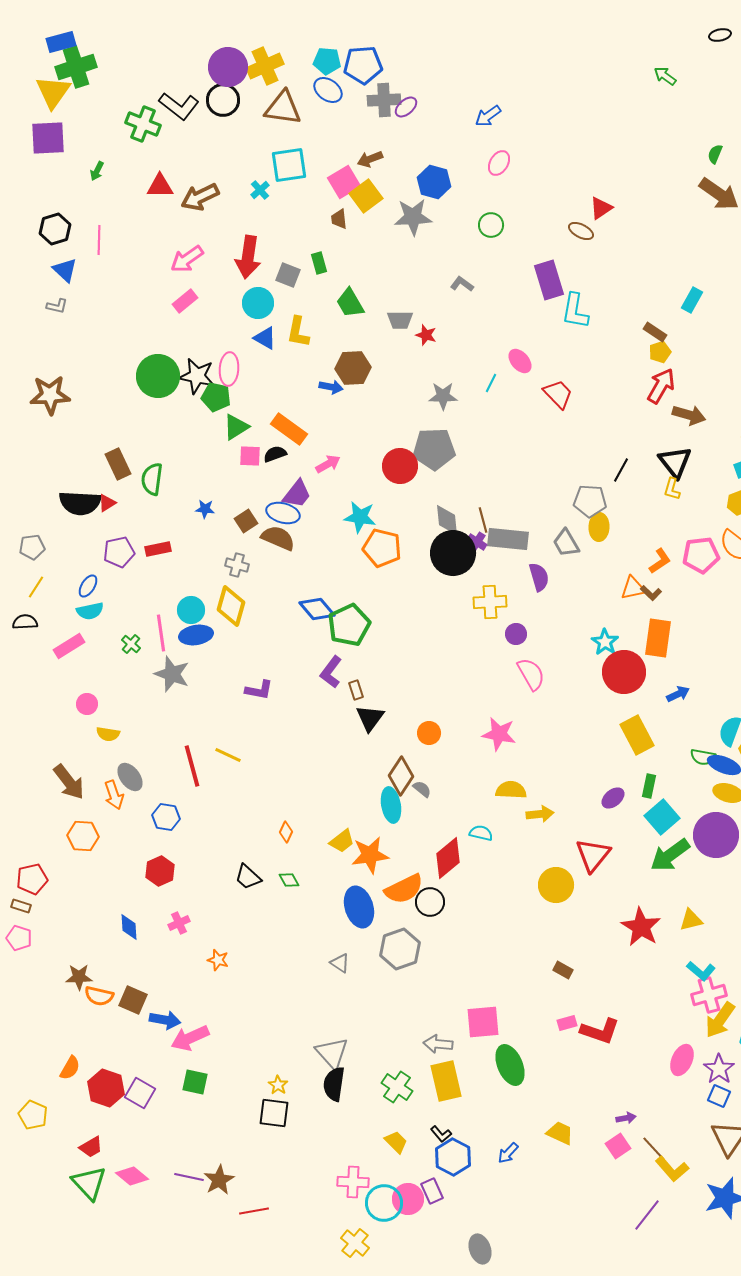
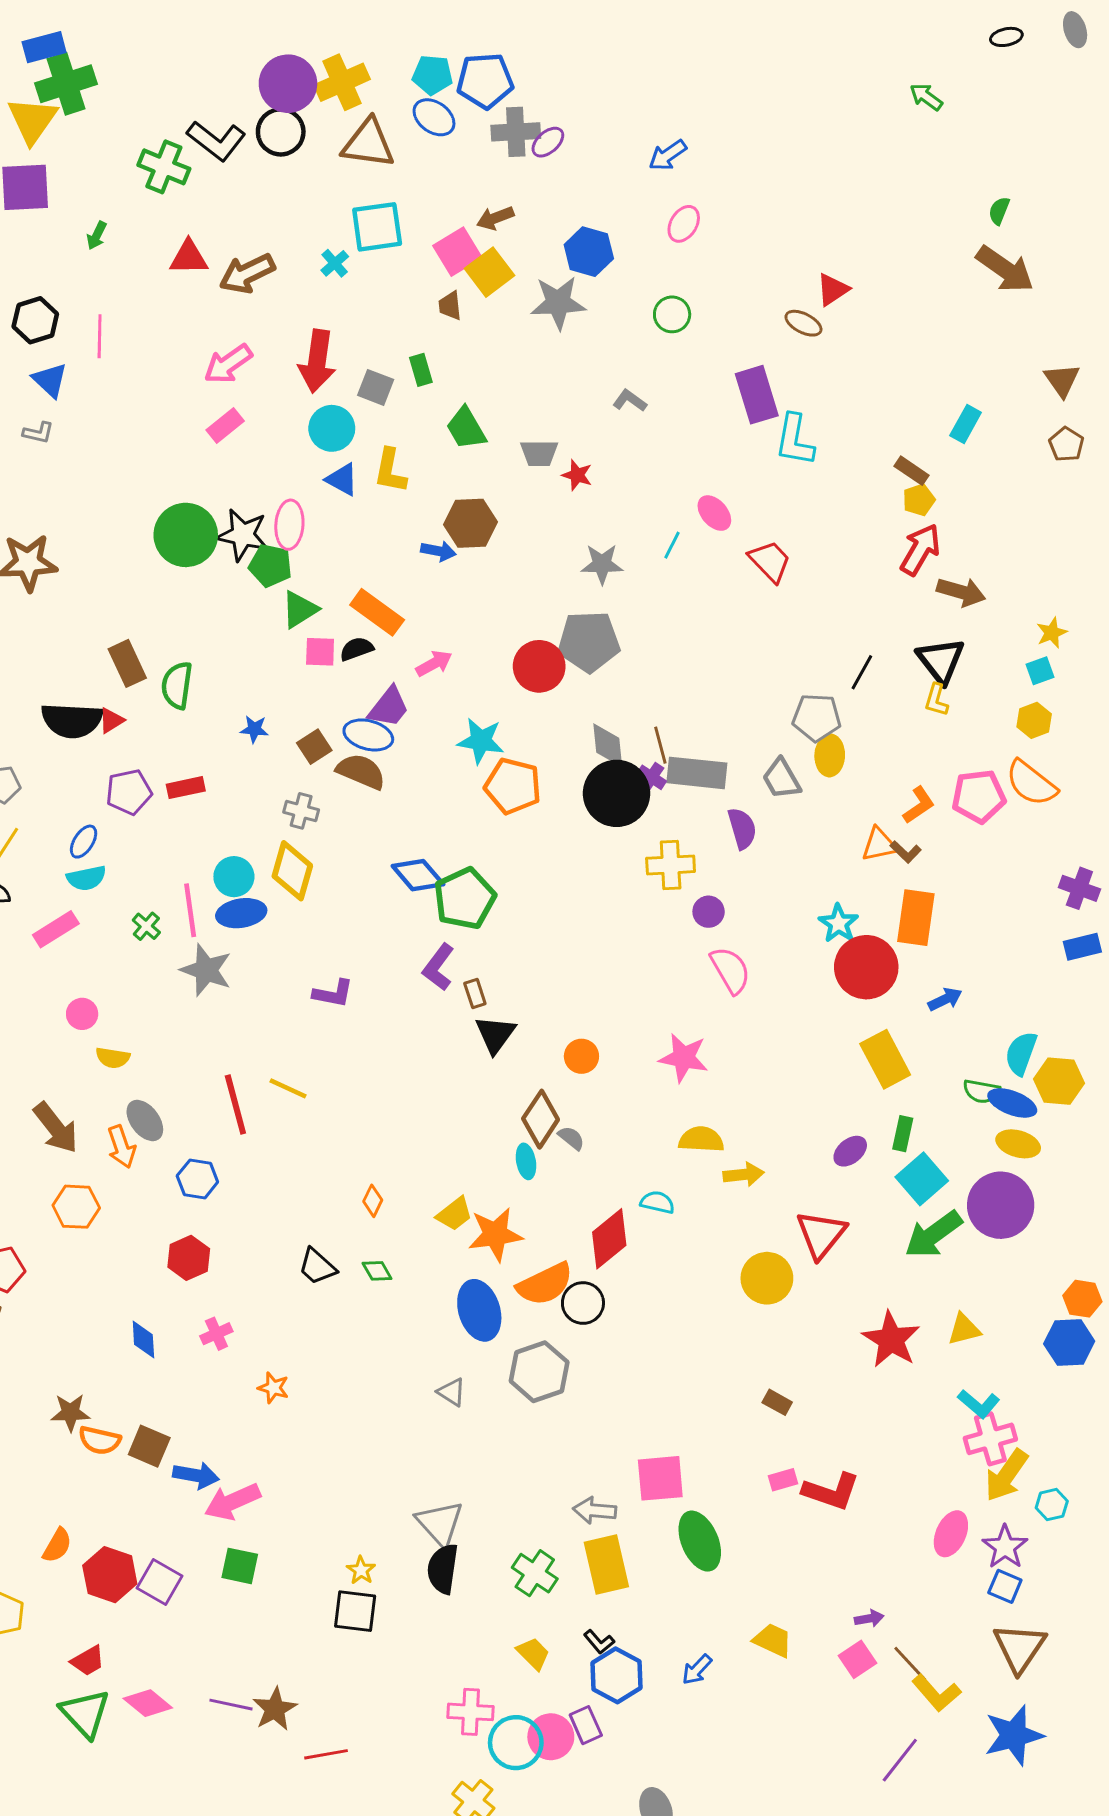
cyan ellipse: (391, 805) -> (526, 1161), size x0.7

